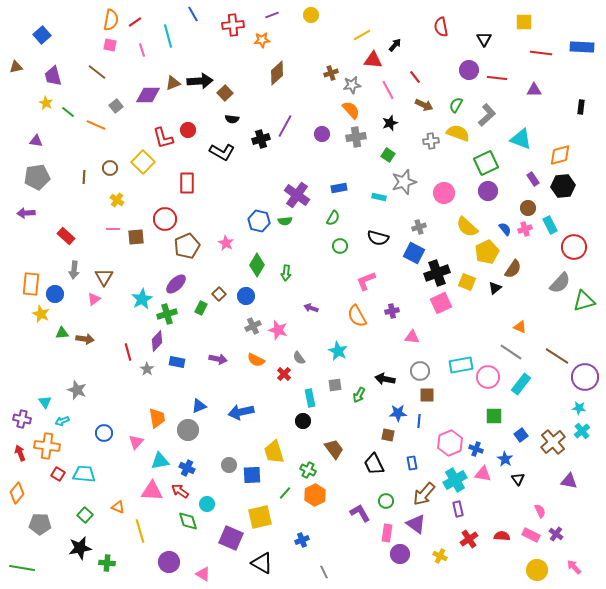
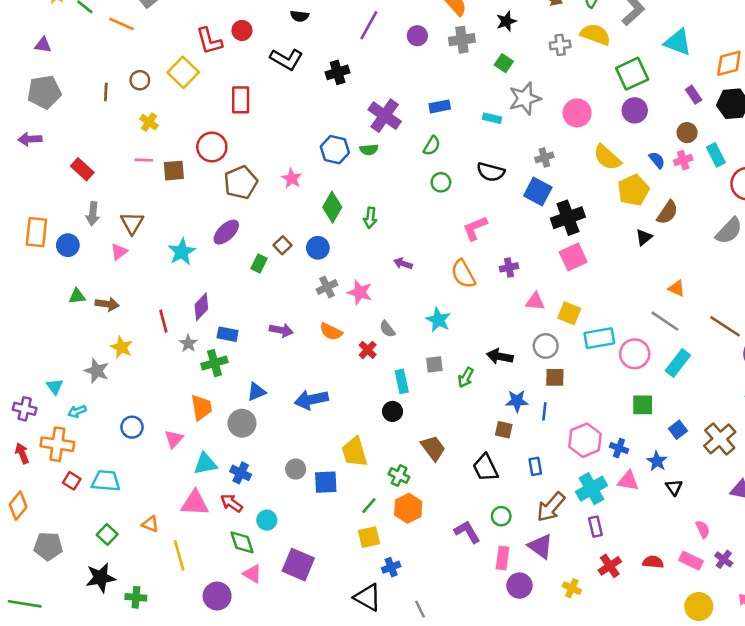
black cross: (261, 139) -> (338, 72), moved
yellow square: (467, 282) -> (569, 313), moved
yellow star: (41, 314) -> (122, 347), moved
green cross: (167, 314) -> (214, 363), moved
yellow square: (260, 517) -> (369, 537), moved, size x0.7
black triangle: (262, 563) -> (368, 597), moved
pink triangle: (203, 574) -> (252, 574), moved

